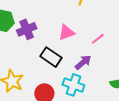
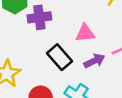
purple arrow: (83, 62) -> (94, 61), moved

